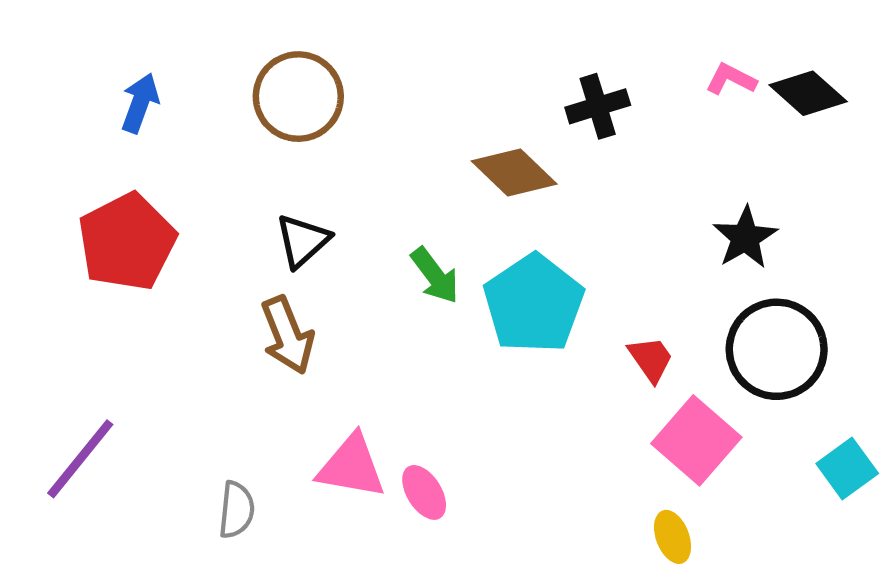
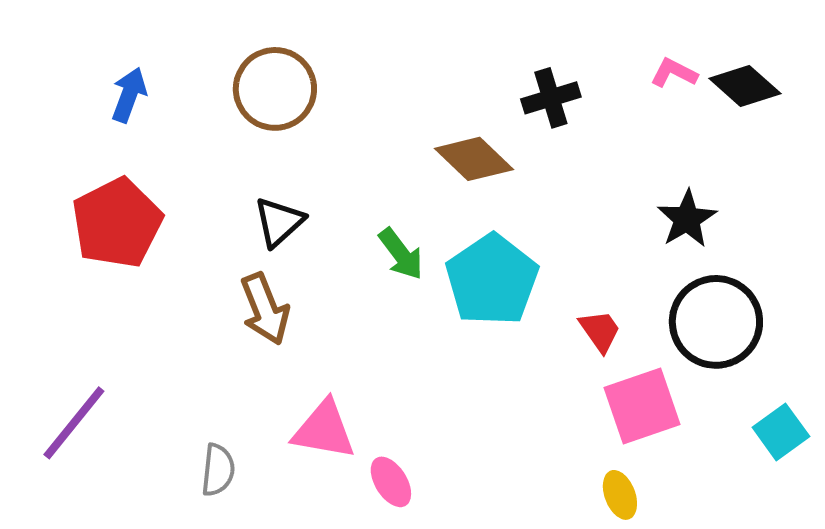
pink square: (696, 440) -> (642, 406), turned 30
pink ellipse: (424, 492) -> (391, 482), moved

